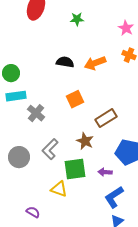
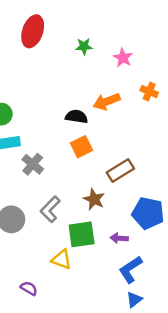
pink star: (126, 28) -> (123, 58), moved
black semicircle: (65, 62) -> (77, 117), moved

